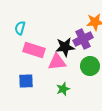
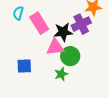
pink rectangle: (34, 50) -> (39, 23), moved, turned 40
green circle: (90, 66) -> (70, 56), moved

